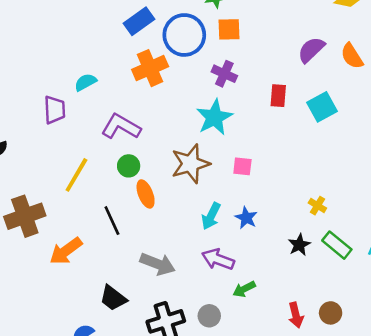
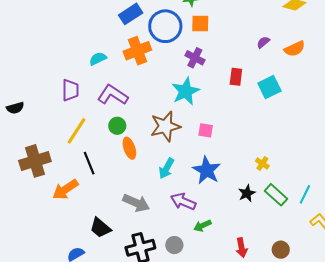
purple semicircle: (311, 50) -> (263, 42), size x0.6
orange semicircle: (352, 56) -> (295, 49), turned -85
cyan semicircle: (85, 82) -> (98, 59), moved
purple trapezoid: (55, 110) -> (70, 90), moved
cyan arrow: (211, 216) -> (166, 168), moved
blue star: (246, 218) -> (207, 170), size x1.6
black line: (112, 221) -> (89, 163), moved
brown circle: (331, 313) -> (281, 250), moved

